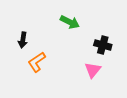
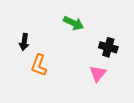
orange L-shape: (37, 62) -> (39, 65), turned -35

